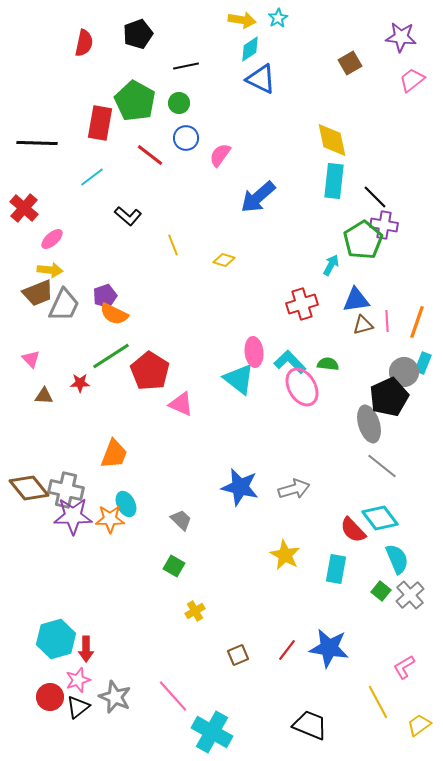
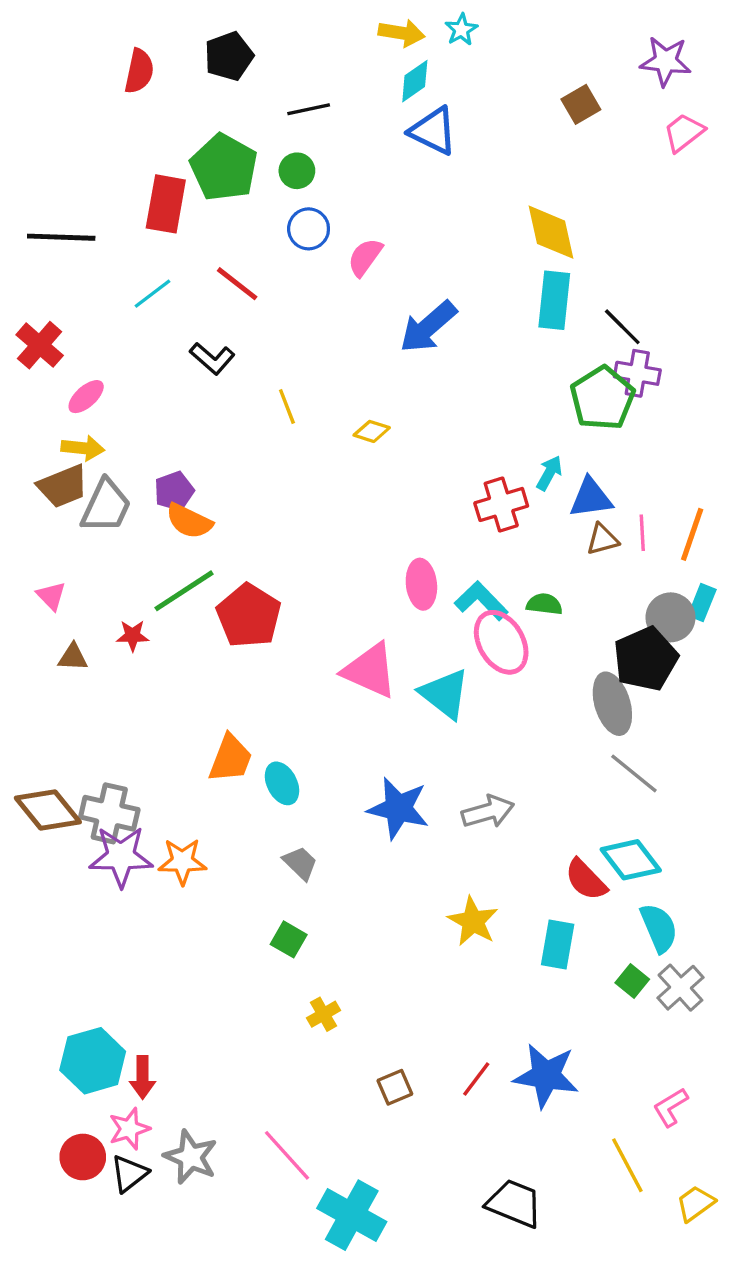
red line: (150, 155) -> (237, 284), moved
cyan arrow: (331, 265) -> (549, 473), moved
cyan triangle: (239, 379) -> (445, 694), moved
pink triangle: (181, 404) -> (370, 671), moved, size x1.4
orange trapezoid: (114, 454) -> (231, 759), moved
cyan ellipse: (126, 504) -> (282, 783), moved

